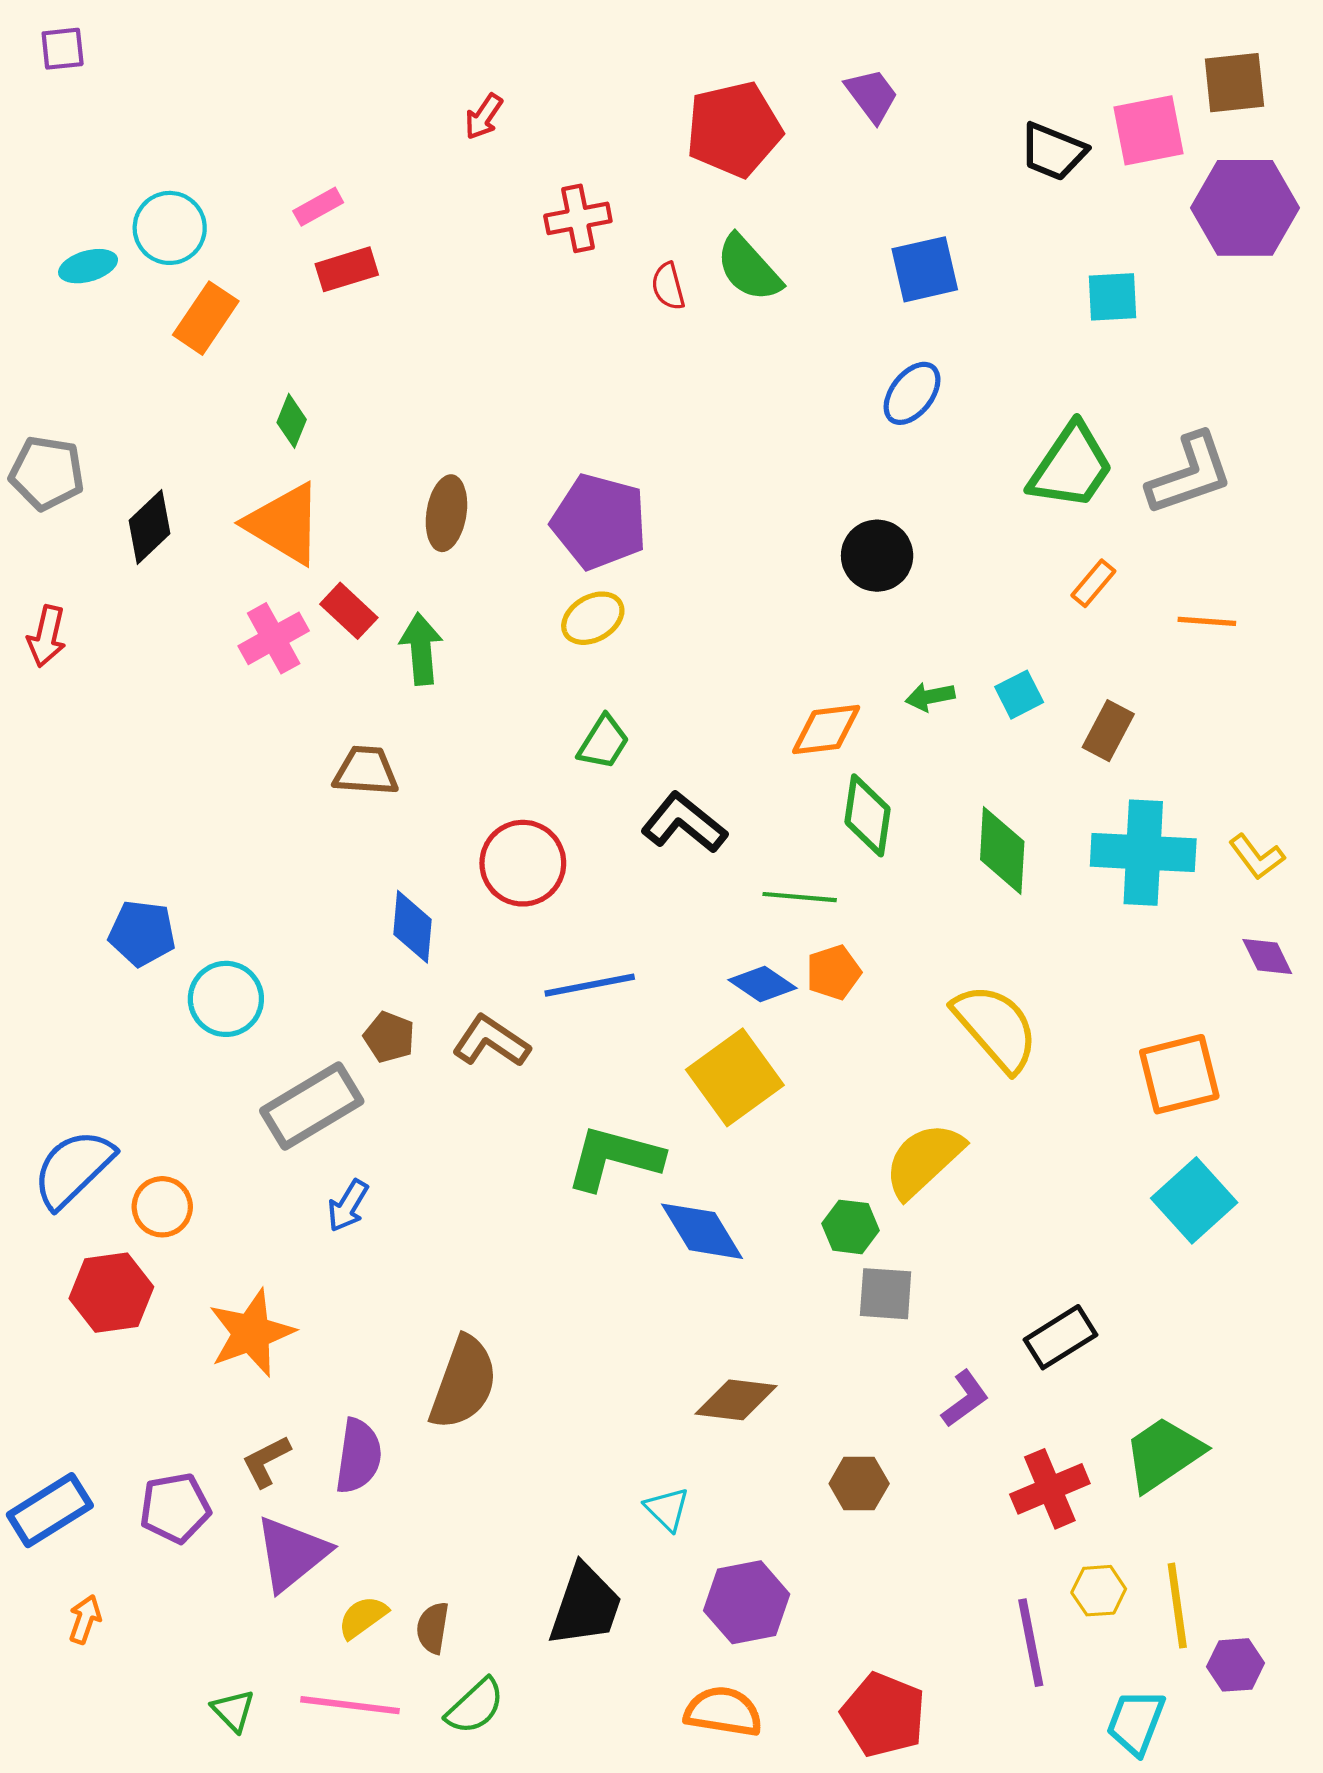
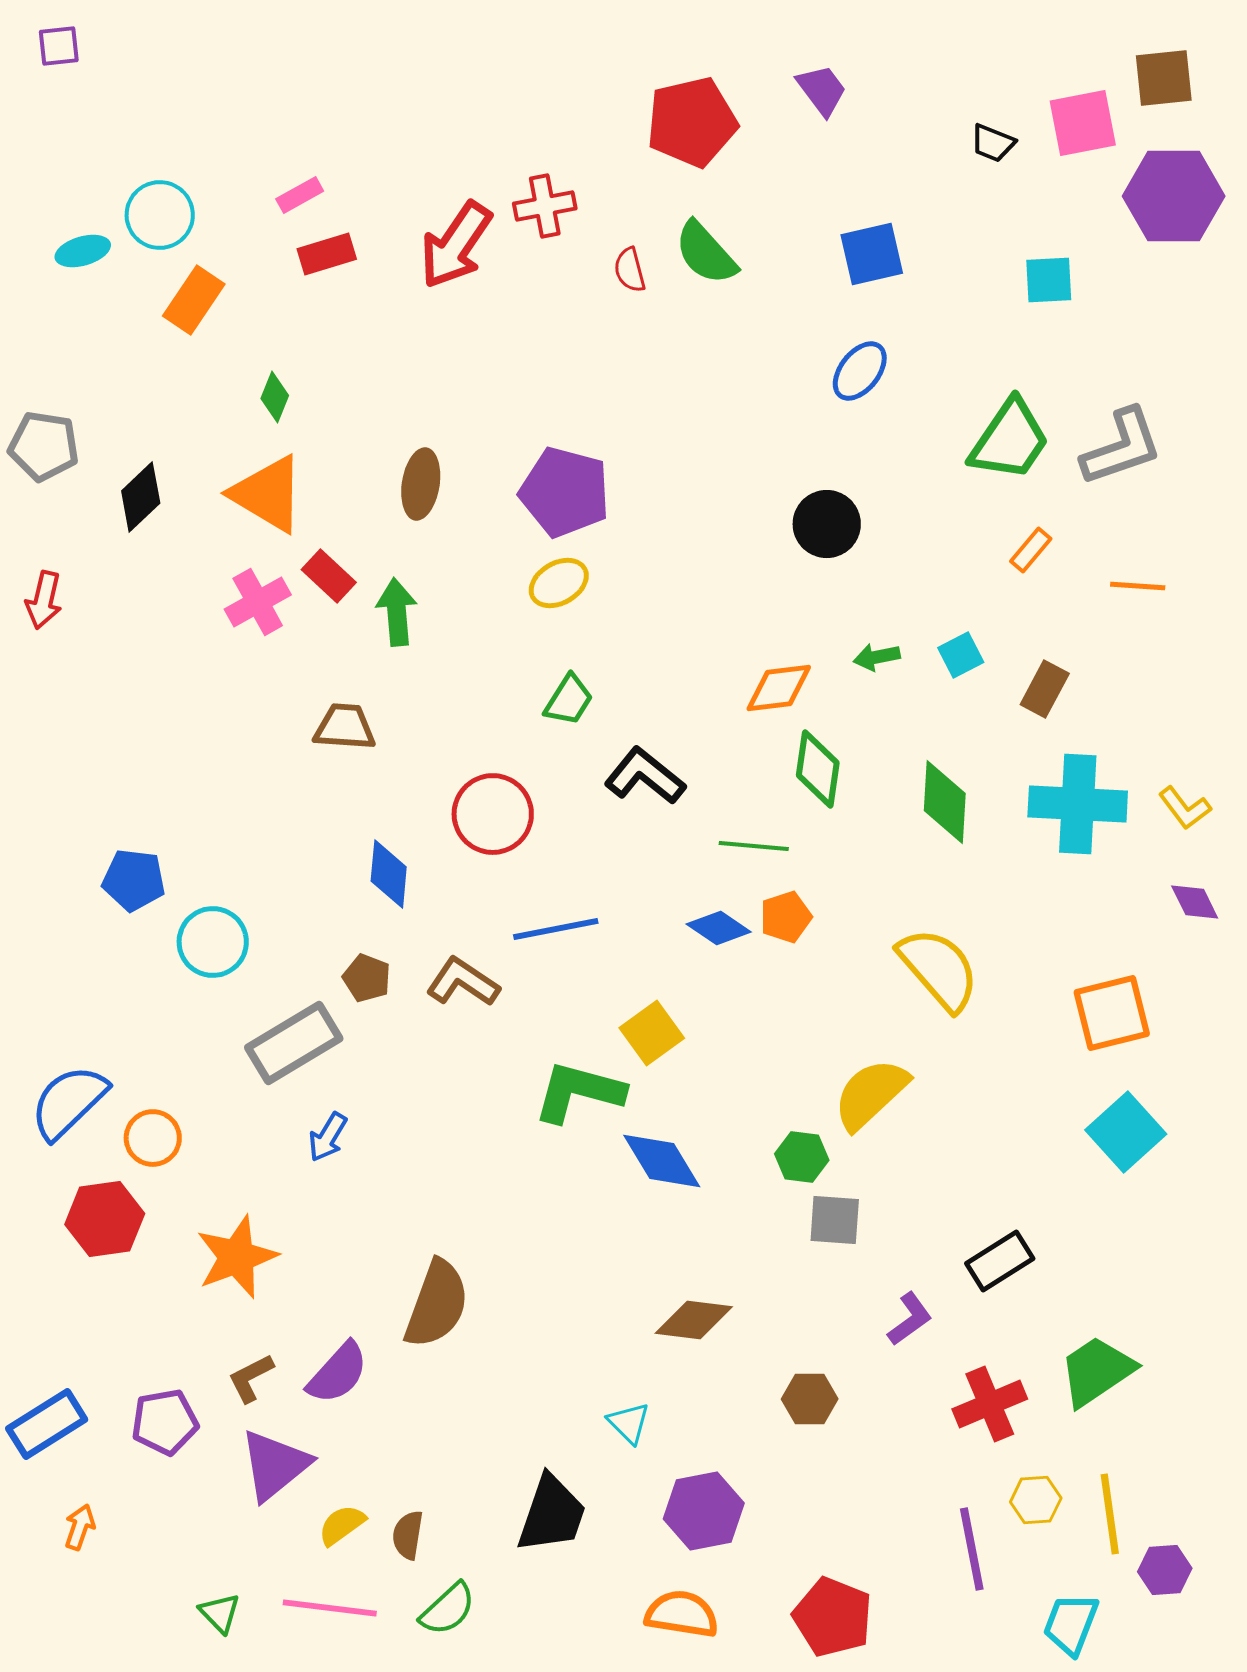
red arrow: (484, 117) -> (456, 245), moved, size x2.0
black trapezoid: (1053, 152) -> (993, 143), size x0.7
yellow square: (735, 1077) -> (652, 1033), moved, size x0.7
purple semicircle: (358, 1456) -> (338, 1373), turned 34

